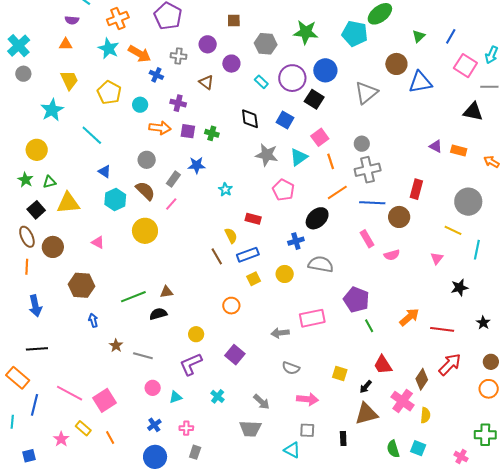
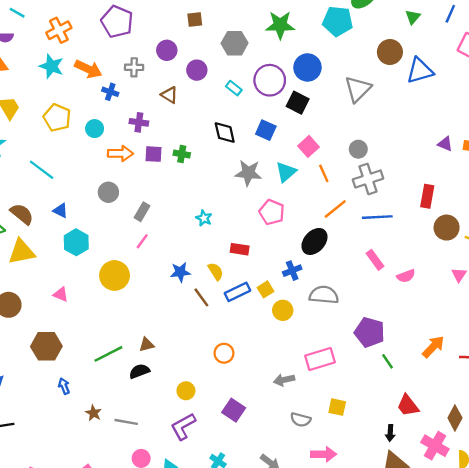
blue star: (197, 165) -> (180, 272), moved
brown semicircle: (145, 191) -> (22, 214), moved
brown circle: (399, 217) -> (447, 228), moved
yellow square: (254, 279) -> (266, 289), moved
yellow square: (340, 373) -> (337, 407), moved
black arrow: (366, 387) -> (390, 433), turned -32

